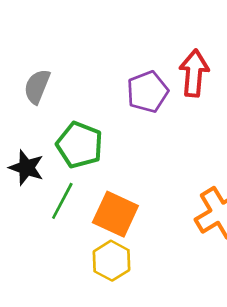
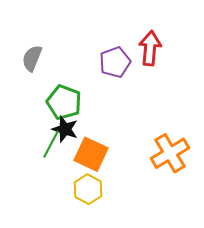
black star: (26, 168) -> (65, 129), moved

